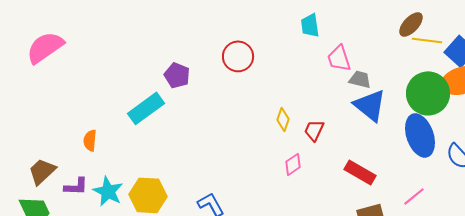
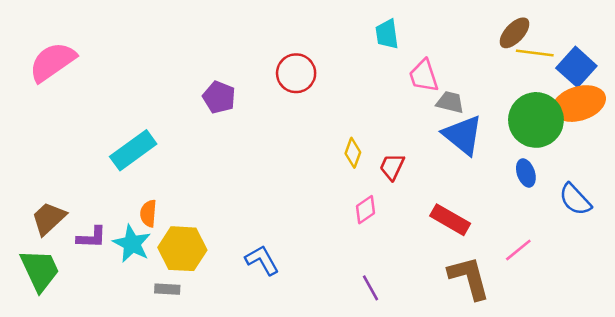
cyan rectangle: (146, 108) -> (133, 150), moved
blue ellipse: (420, 135) -> (526, 173), size x0.5
orange semicircle: (90, 140) -> (148, 213), moved

